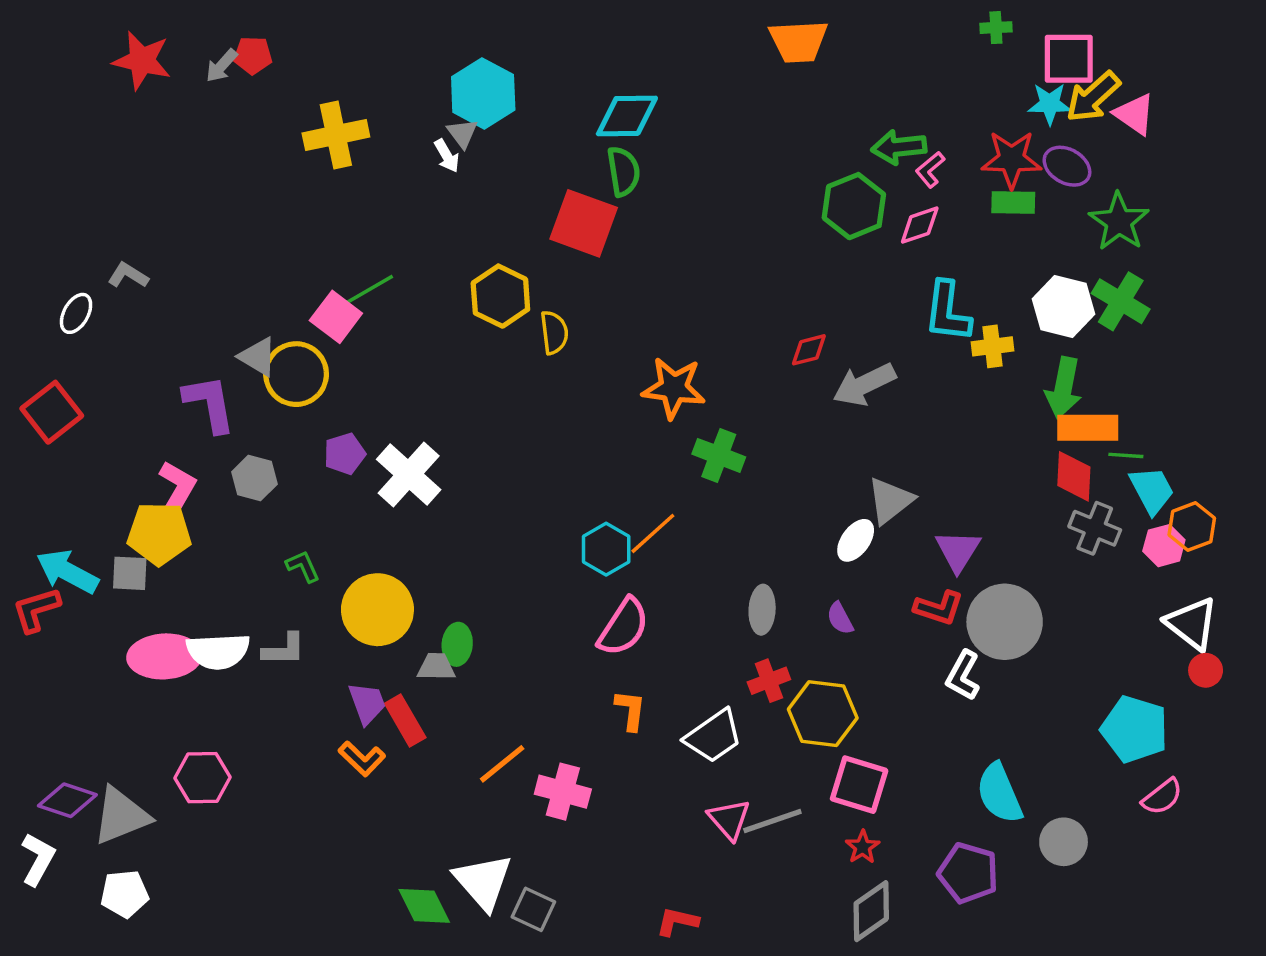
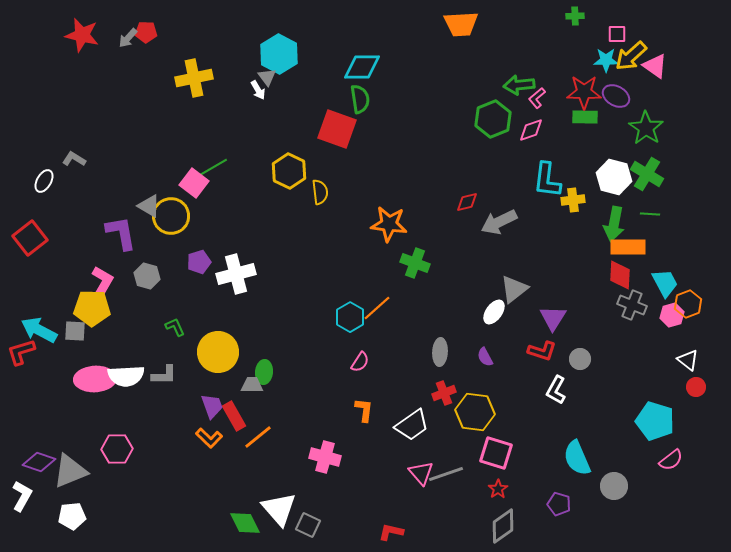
pink square: (1069, 59) -> (617, 34), size x0.6
green line: (1126, 455) -> (650, 214), moved
white cross: (409, 475) -> (236, 274), turned 33
gray circle: (1005, 622) -> (580, 359), size x0.5
white triangle: (1192, 624) -> (688, 360), size x0.7
pink semicircle: (623, 627) -> (360, 362), size x0.6
orange line: (502, 764) -> (258, 437), moved
purple pentagon: (968, 873) -> (559, 504), size x0.7

